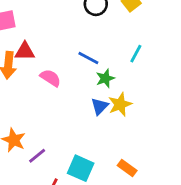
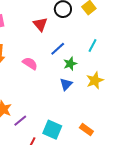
red triangle: (25, 51) -> (40, 24), moved, turned 49
blue line: (88, 58) -> (58, 49), turned -70
yellow star: (120, 104) -> (95, 80), moved

